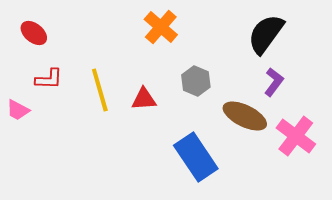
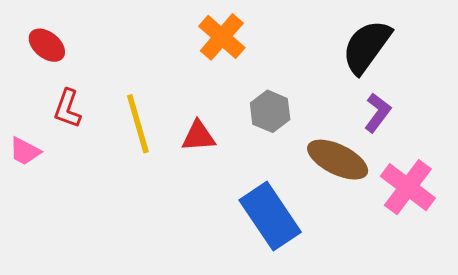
red L-shape: (49, 79) -> (68, 109), turned 108

